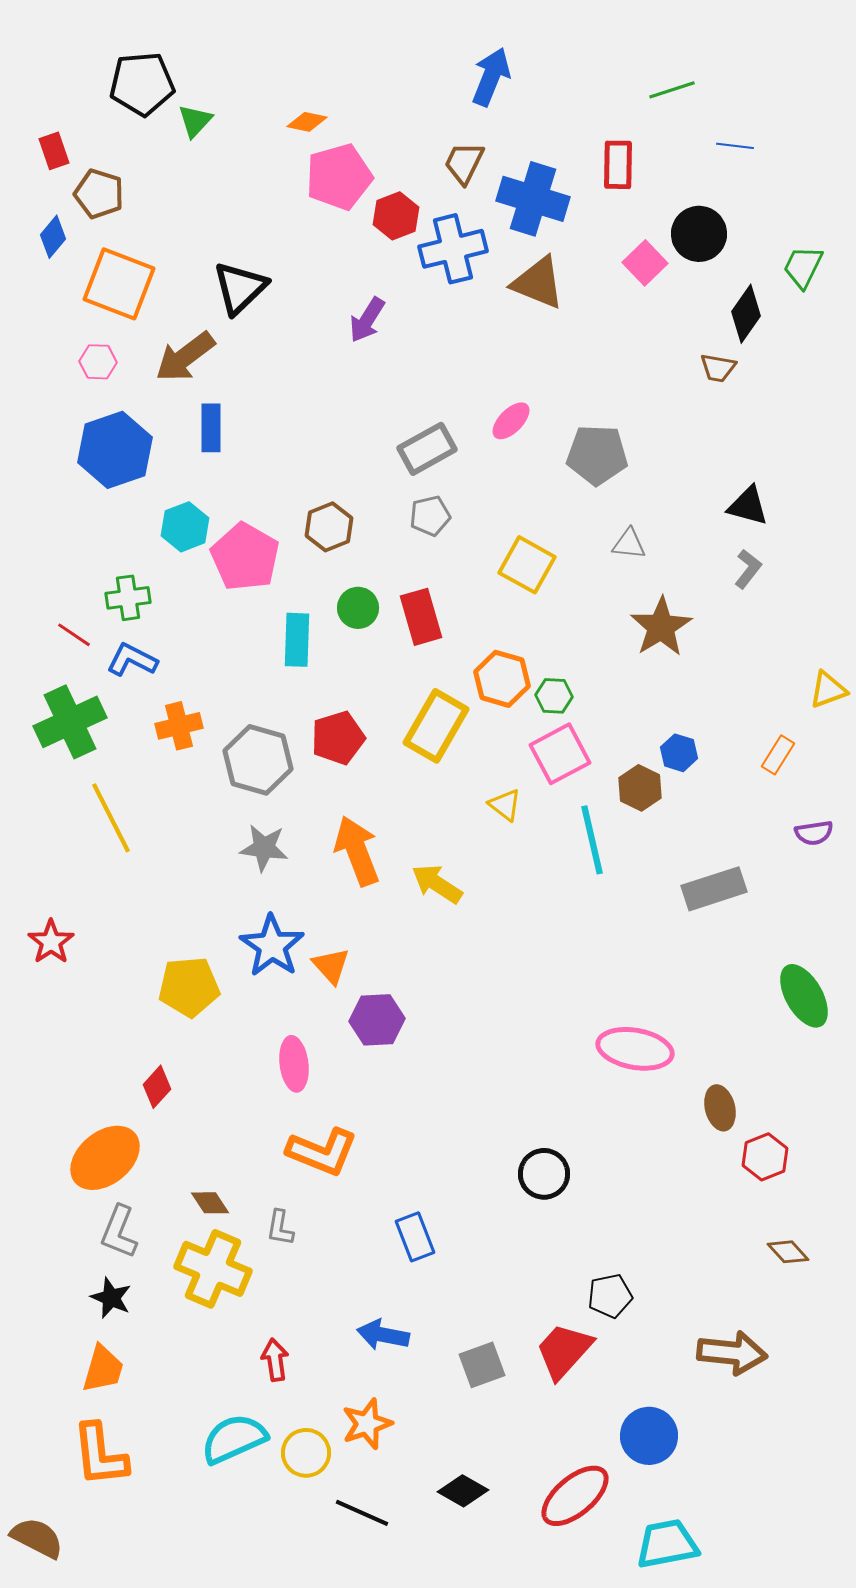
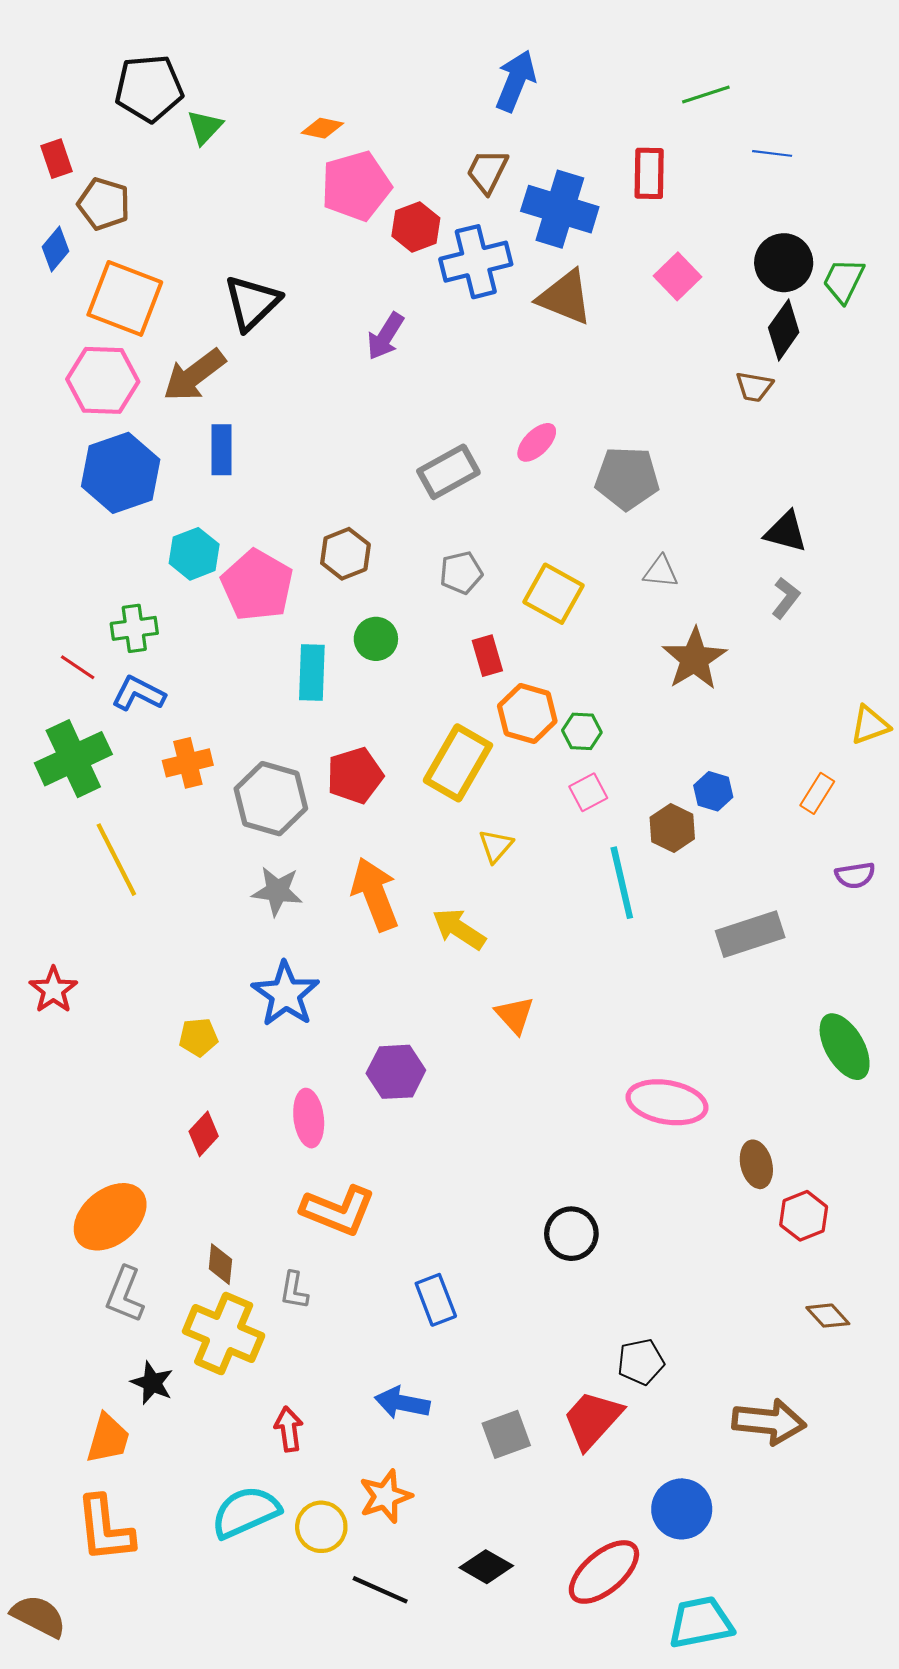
black circle: (699, 234) -> (784, 263), moved
pink hexagon: (98, 362) -> (103, 380), size x1.8
gray pentagon: (430, 516) -> (461, 573), moved
red rectangle: (421, 617) -> (487, 656), moved, size x0.7
pink square: (560, 754) -> (588, 792), size x0.6
yellow triangle: (505, 805) -> (496, 846), moved, turned 33
orange triangle: (331, 966) -> (515, 1015), moved
yellow pentagon: (189, 987) -> (198, 1037), size x0.6
red diamond: (157, 1087) -> (204, 1134), moved
brown diamond: (210, 1203) -> (220, 1264), turned 39
black star: (111, 1298) -> (152, 1383), moved

